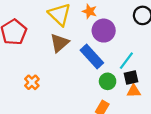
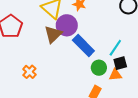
purple circle: (104, 31) -> (67, 25), moved
orange triangle: (134, 91) -> (115, 75), moved

